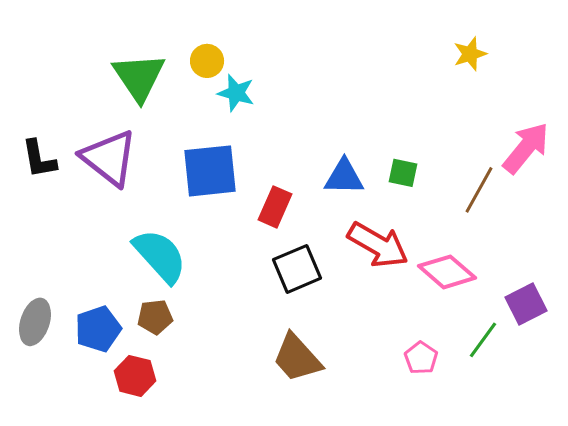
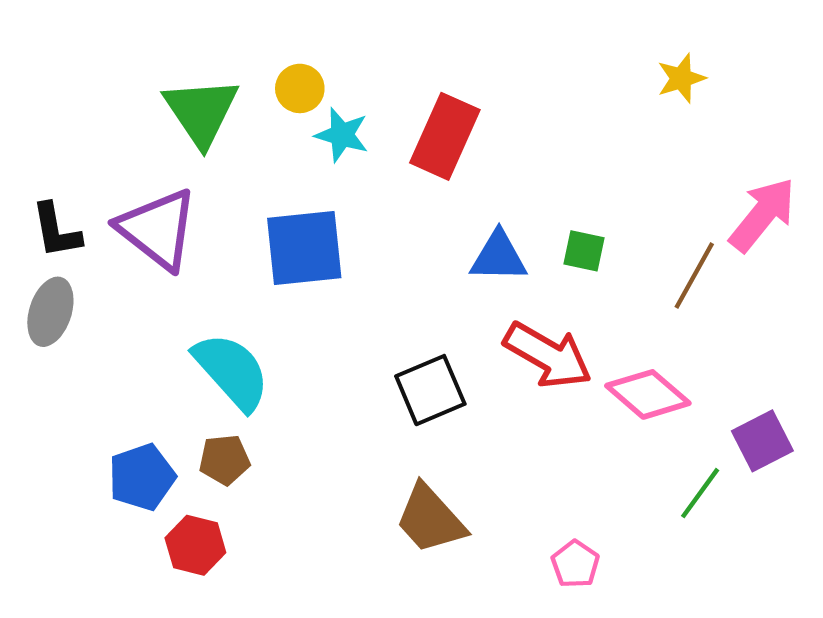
red rectangle: (275, 207) -> (445, 136), moved, size x1.4
gray ellipse: (35, 322) -> (50, 312), moved
pink pentagon: (421, 358) -> (575, 564), moved

